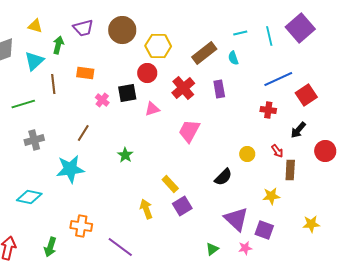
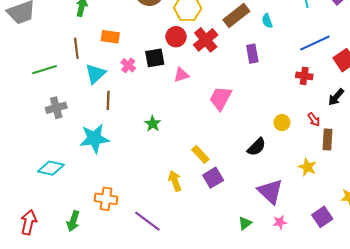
cyan triangle: (34, 61) -> (95, 74), moved
red cross: (183, 88) -> (206, 40), moved
brown line: (83, 133) -> (108, 100), turned -30
yellow star: (271, 196) -> (307, 167), turned 30
purple square: (264, 230) -> (322, 217), moved, turned 36

